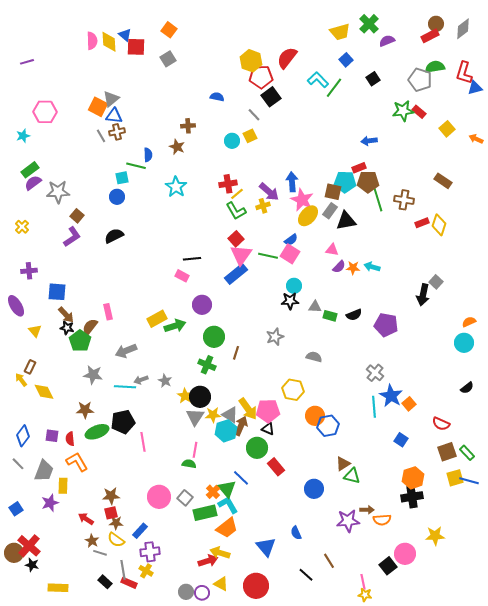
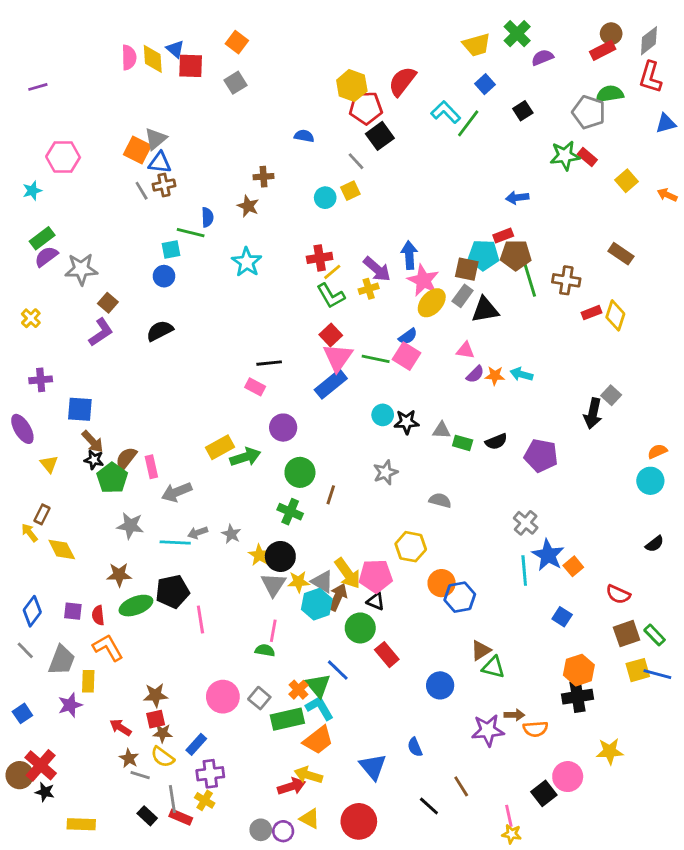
red L-shape: (464, 73) -> (650, 77), moved
cyan circle: (294, 286) -> (383, 415), moved
pink rectangle: (108, 312) -> (151, 467), moved

